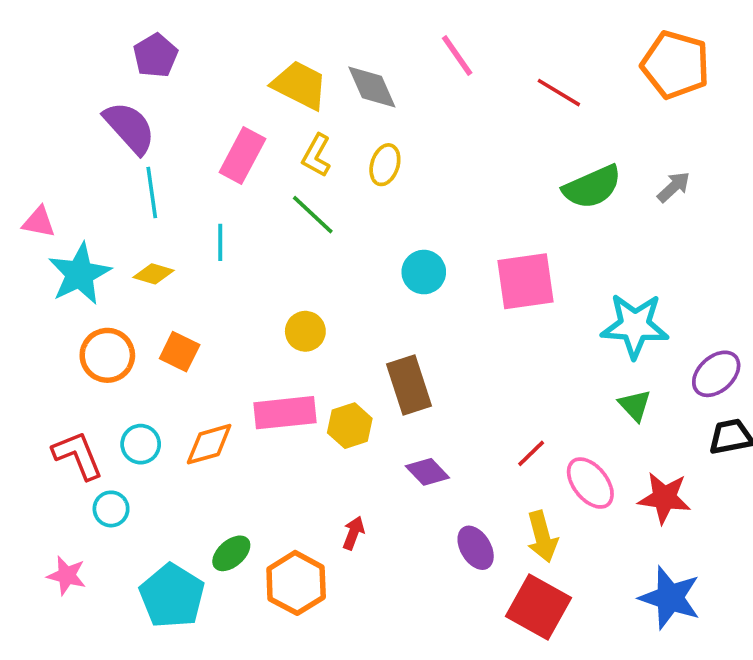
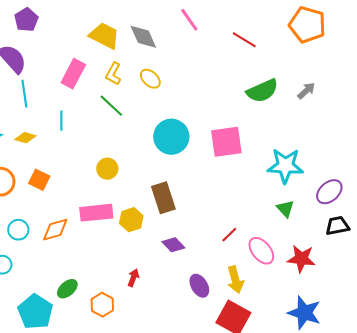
yellow ellipse: (385, 165) -> (150, 79), turned -65
cyan circle: (424, 272) -> (171, 137), size x1.5
orange hexagon: (296, 583) -> (102, 305), size x0.7

